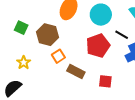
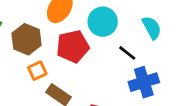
red pentagon: (98, 46) -> (73, 46), moved

